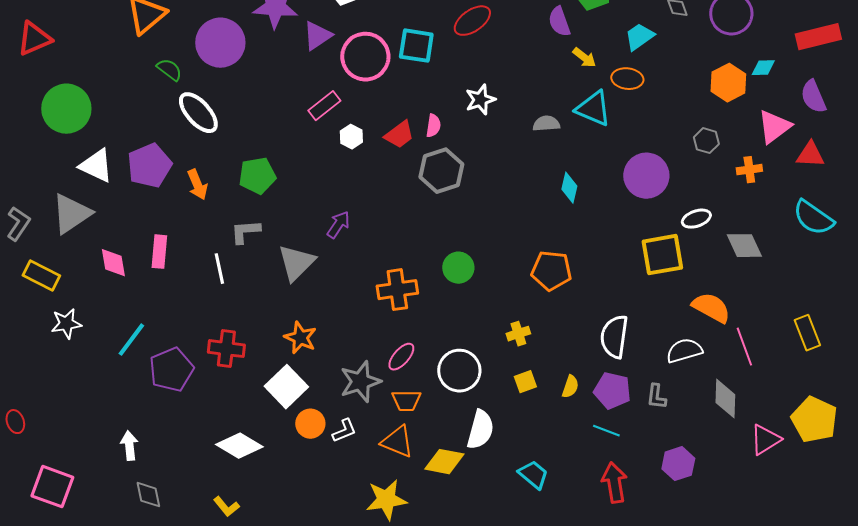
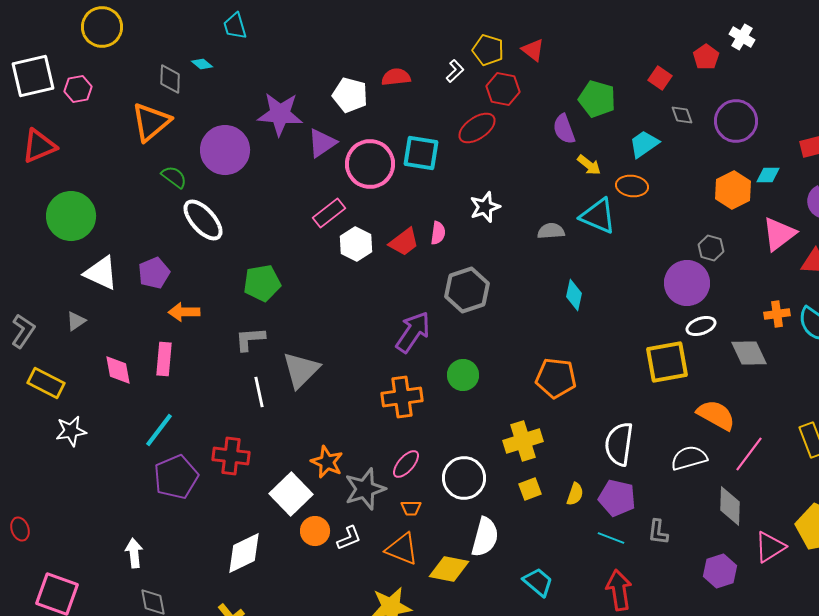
white hexagon: (351, 137) -> (356, 244), size x1.4
purple pentagon: (149, 166) -> (154, 273), size x0.7
orange cross: (749, 170) -> (777, 314), moved
gray hexagon: (441, 171) -> (467, 290), moved
purple circle: (646, 176) -> (687, 283), moved
orange arrow: (197, 185) -> (184, 312), moved, turned 112
gray triangle: (71, 214) -> (76, 321), size x0.5
purple arrow: (338, 225) -> (413, 332), moved, size x1.5
white line: (219, 269) -> (259, 392), moved
yellow cross: (518, 334) -> (523, 441), size x1.6
orange star: (300, 338) -> (327, 462), moved
cyan line: (131, 340) -> (159, 430), moved
pink line: (744, 347) -> (749, 454), turned 57
gray L-shape: (656, 397) -> (658, 532), moved
orange trapezoid: (406, 401) -> (411, 508), size x0.7
white diamond: (239, 446) -> (244, 553), turned -57
purple hexagon: (678, 464) -> (720, 571), moved

